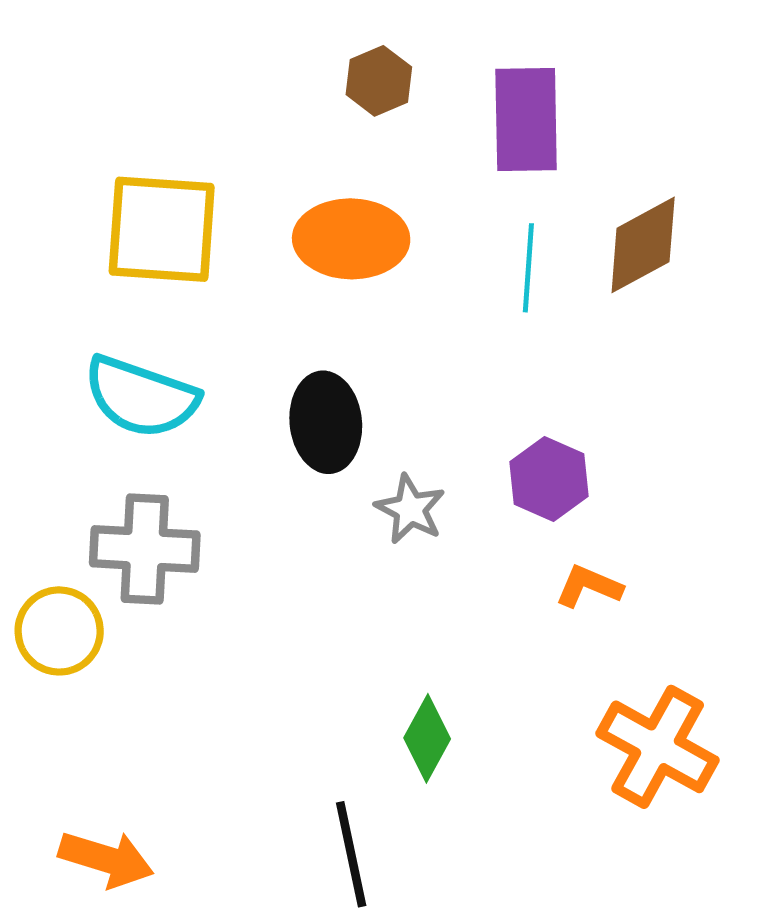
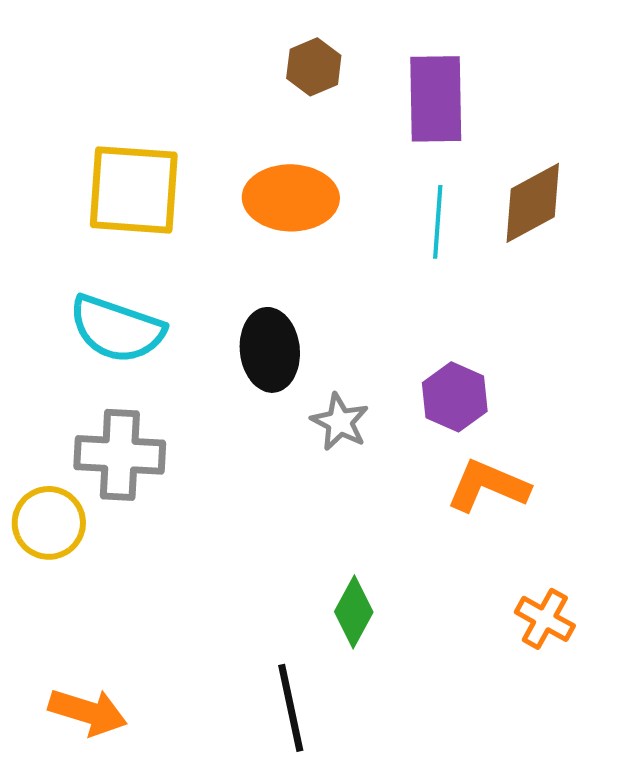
orange L-shape: (589, 586) -> (488, 486), size x1.5
orange cross: (658, 747) -> (545, 619), size x0.6

